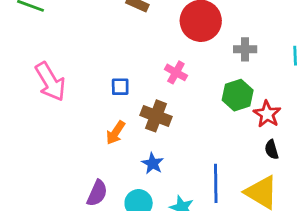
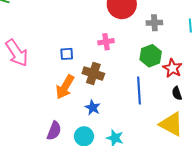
pink cross: (176, 72) -> (106, 42), turned -35
orange arrow: (115, 133) -> (65, 87), size x1.4
blue line: (216, 183) -> (139, 90), moved

